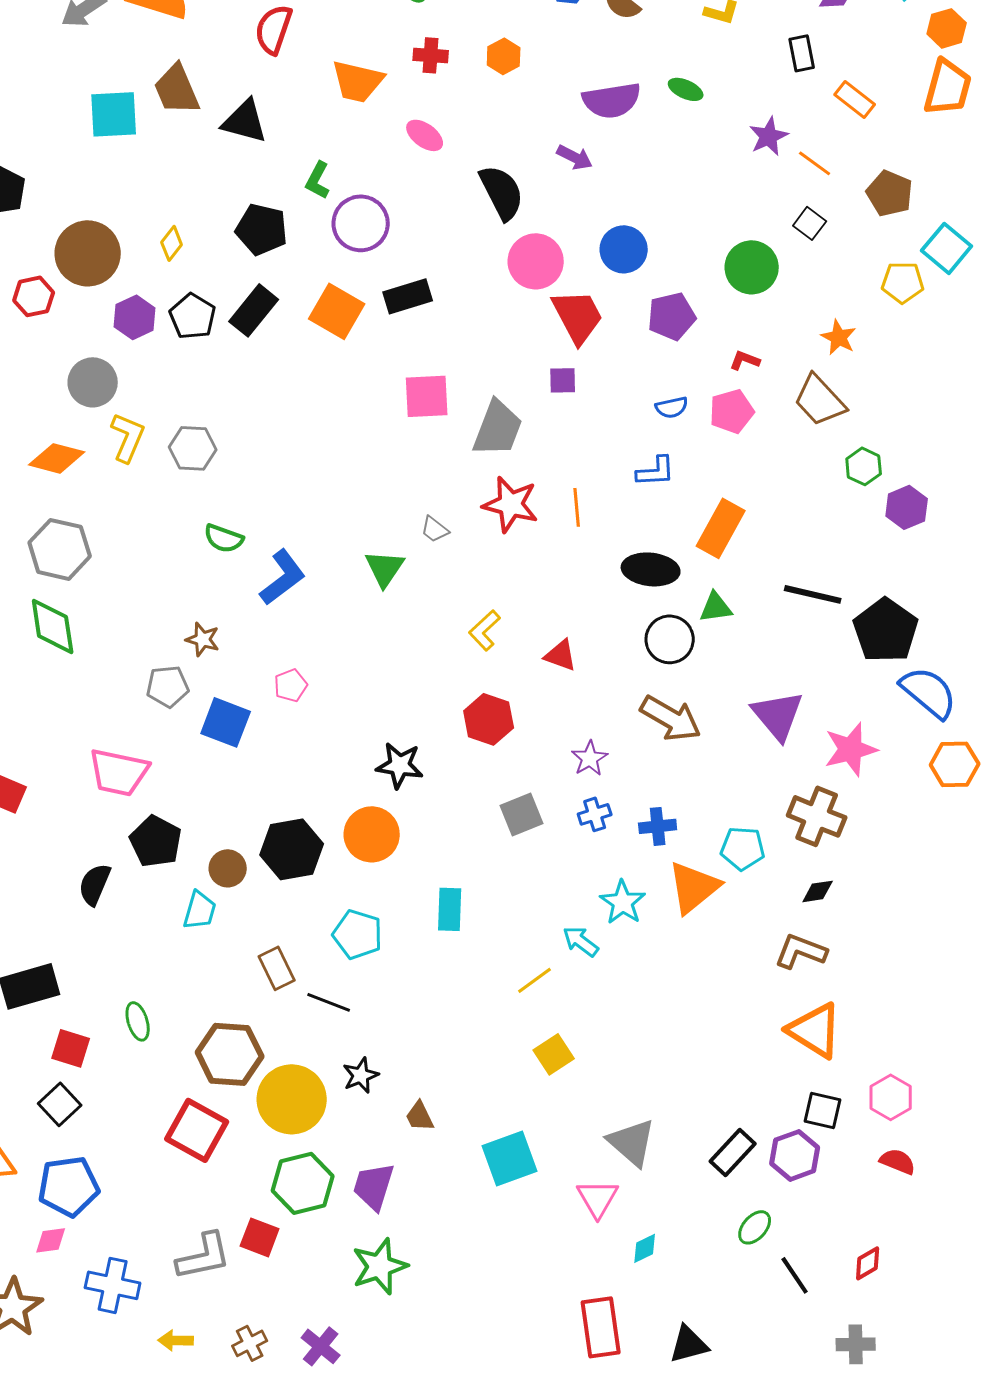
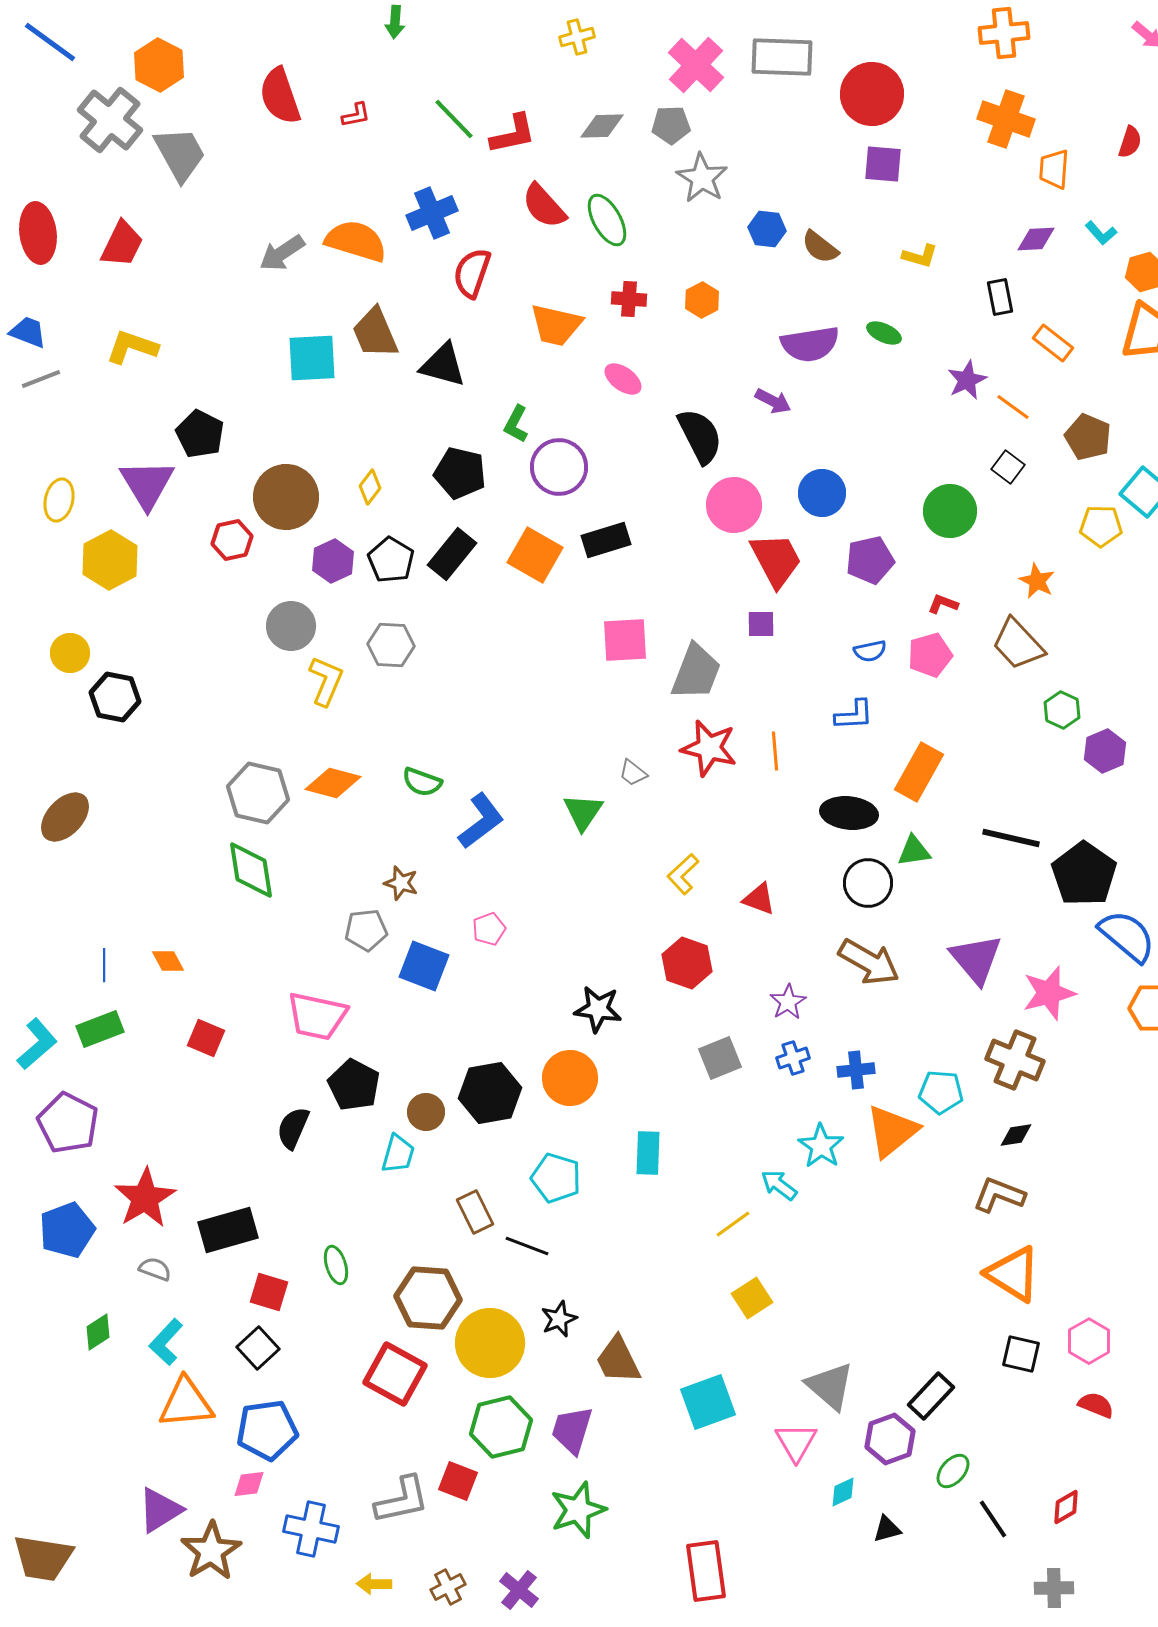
gray hexagon: (193, 448) -> (391, 645), moved
orange diamond: (57, 458) -> (333, 783), moved
brown trapezoid: (420, 1116) -> (618, 1360), size x1.6
purple hexagon: (795, 1155) -> (890, 1439), moved
red rectangle: (601, 1327) -> (706, 1571), moved
black triangle: (689, 1344) -> (887, 1529), moved, size x0.7

